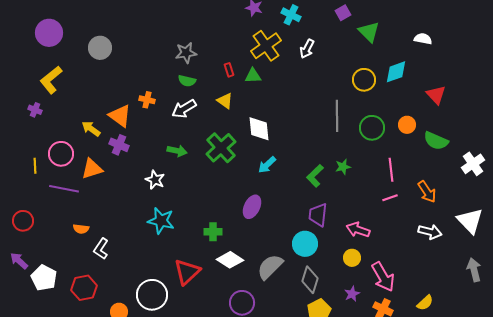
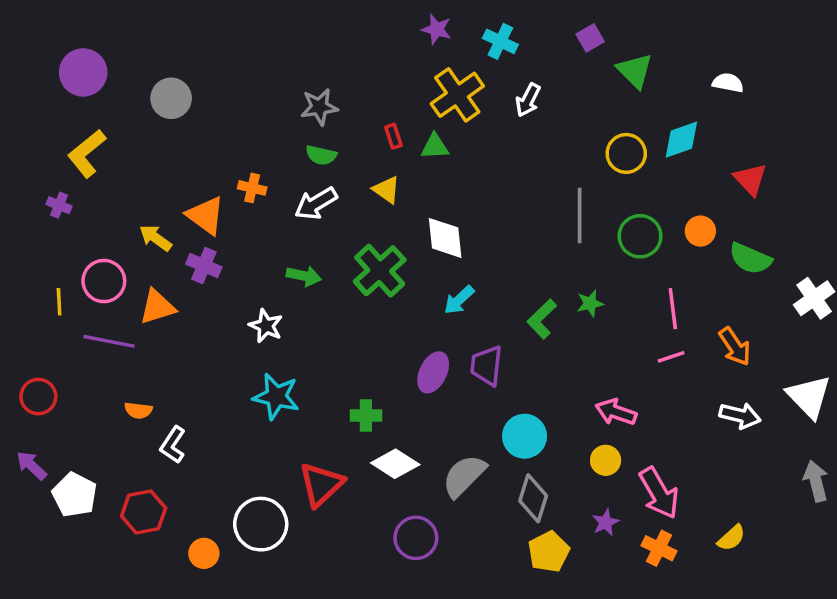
purple trapezoid: (318, 215) -> (487, 365), moved

